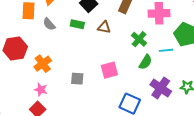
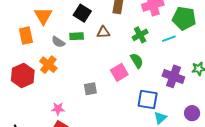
gray semicircle: (49, 24) -> (58, 42), moved
green cross: (139, 39) -> (140, 35), turned 35
green semicircle: (145, 62) -> (137, 61), moved, turned -49
orange cross: (43, 64) -> (48, 65), moved

